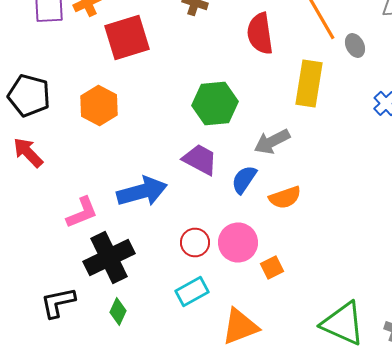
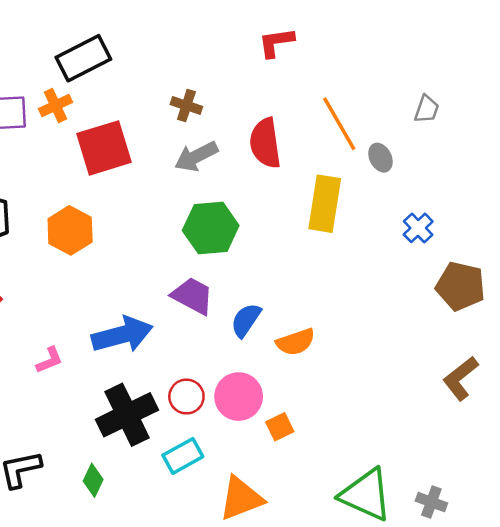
gray arrow: (272, 142) -> (196, 156), moved
pink L-shape: (82, 212) -> (49, 360), size x0.7
black cross: (109, 258) -> (127, 415), moved

